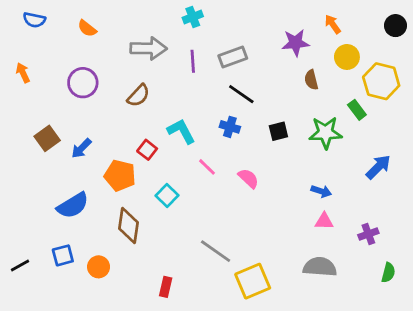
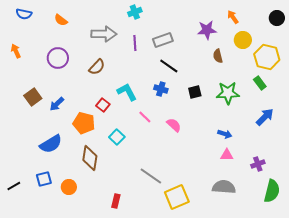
green rectangle: (357, 110) -> (260, 83), moved
green semicircle: (388, 273) -> (272, 191), size x1.6

